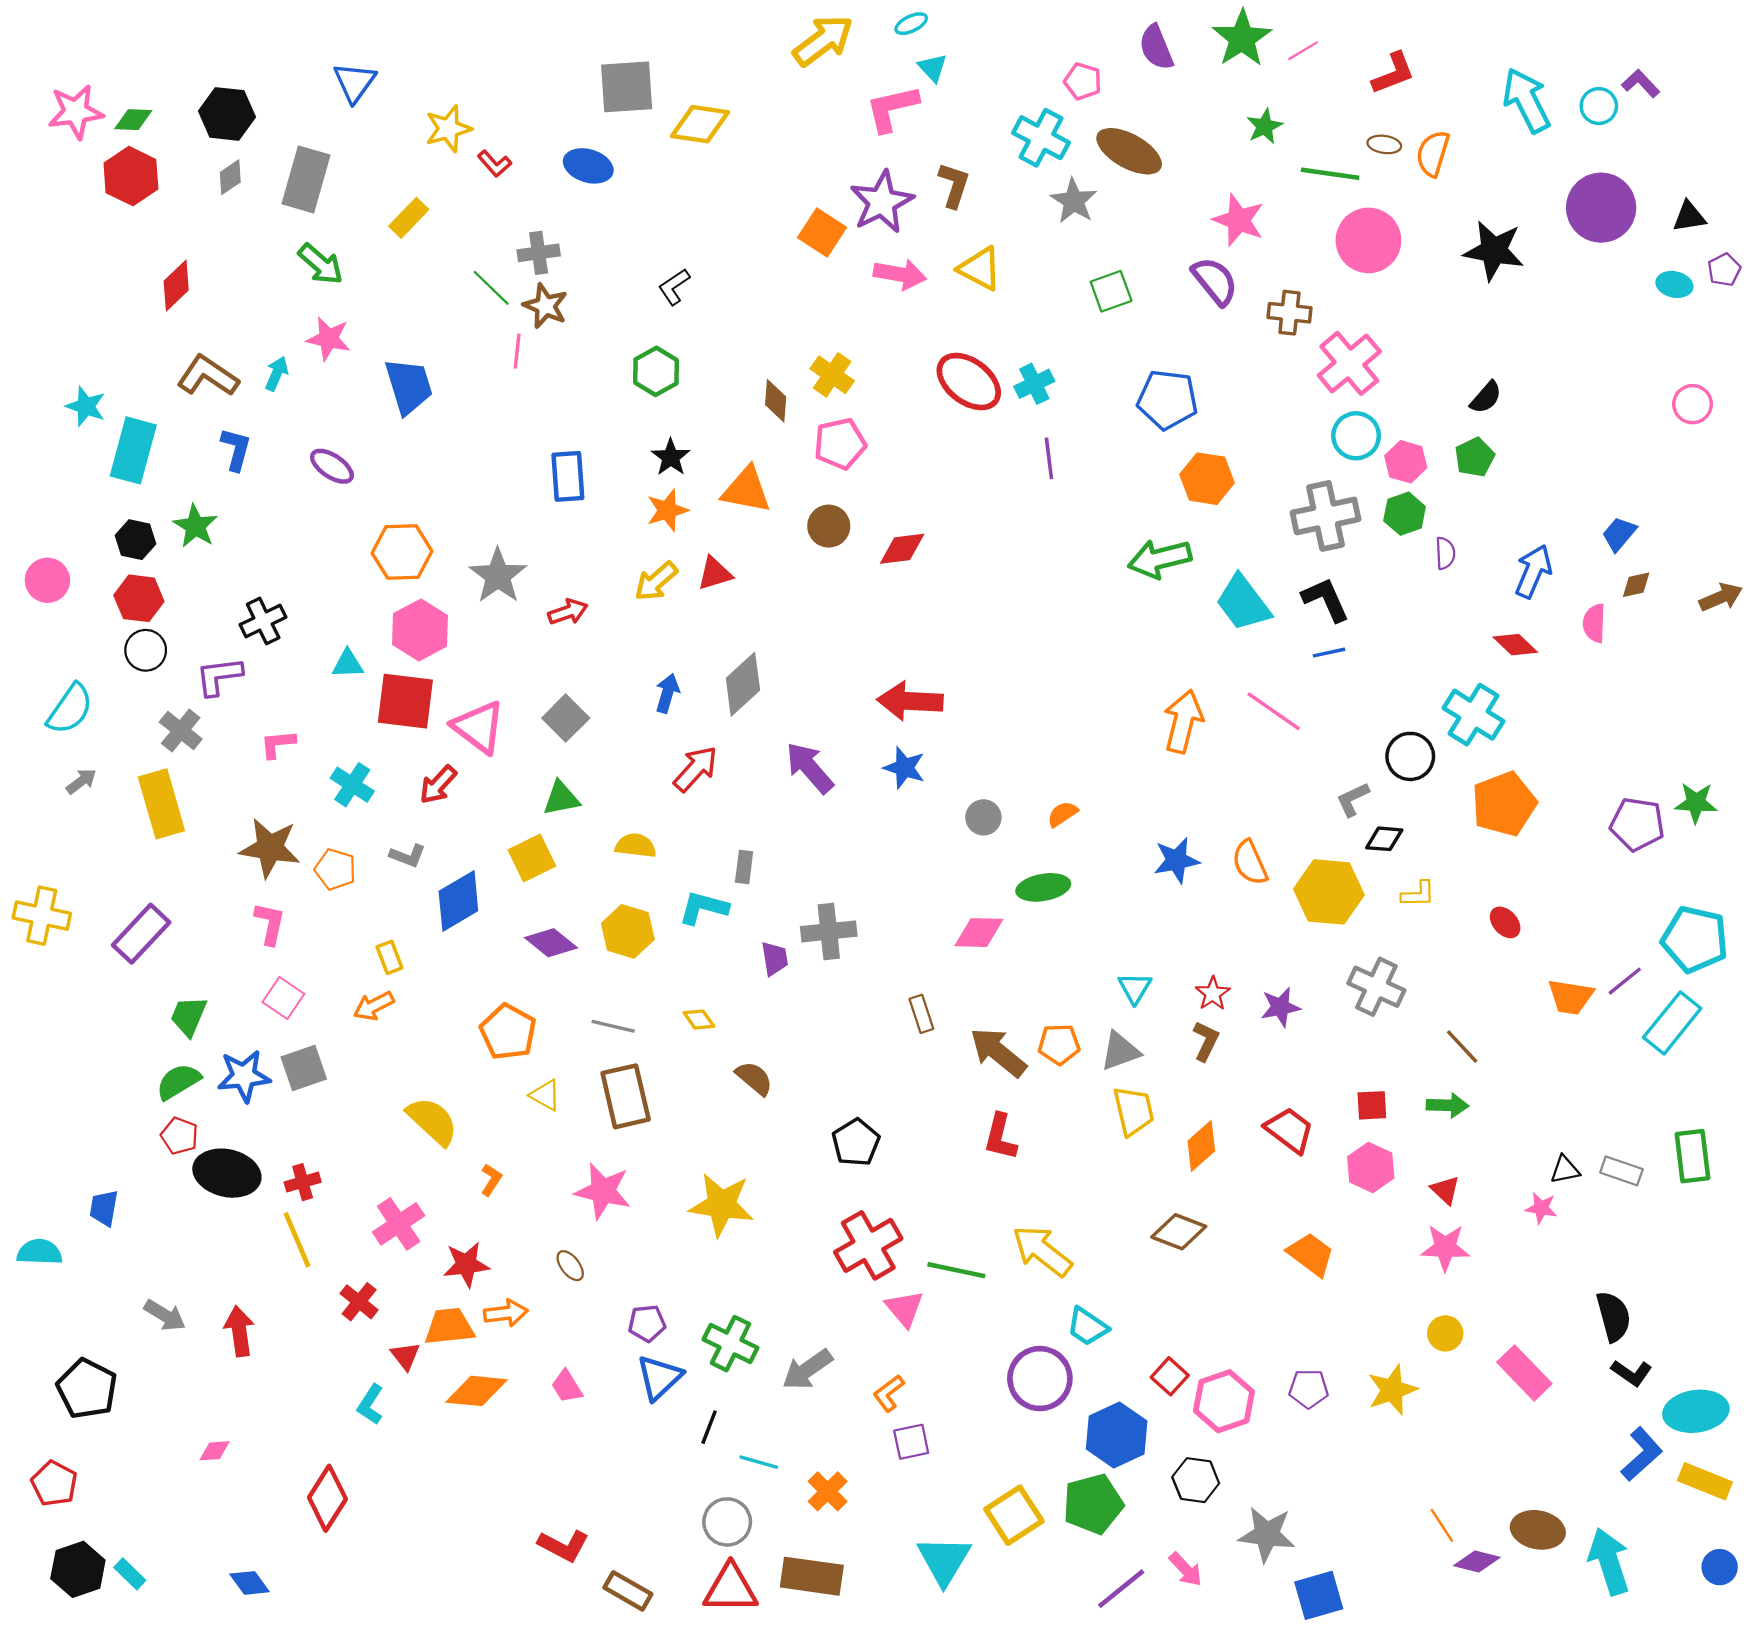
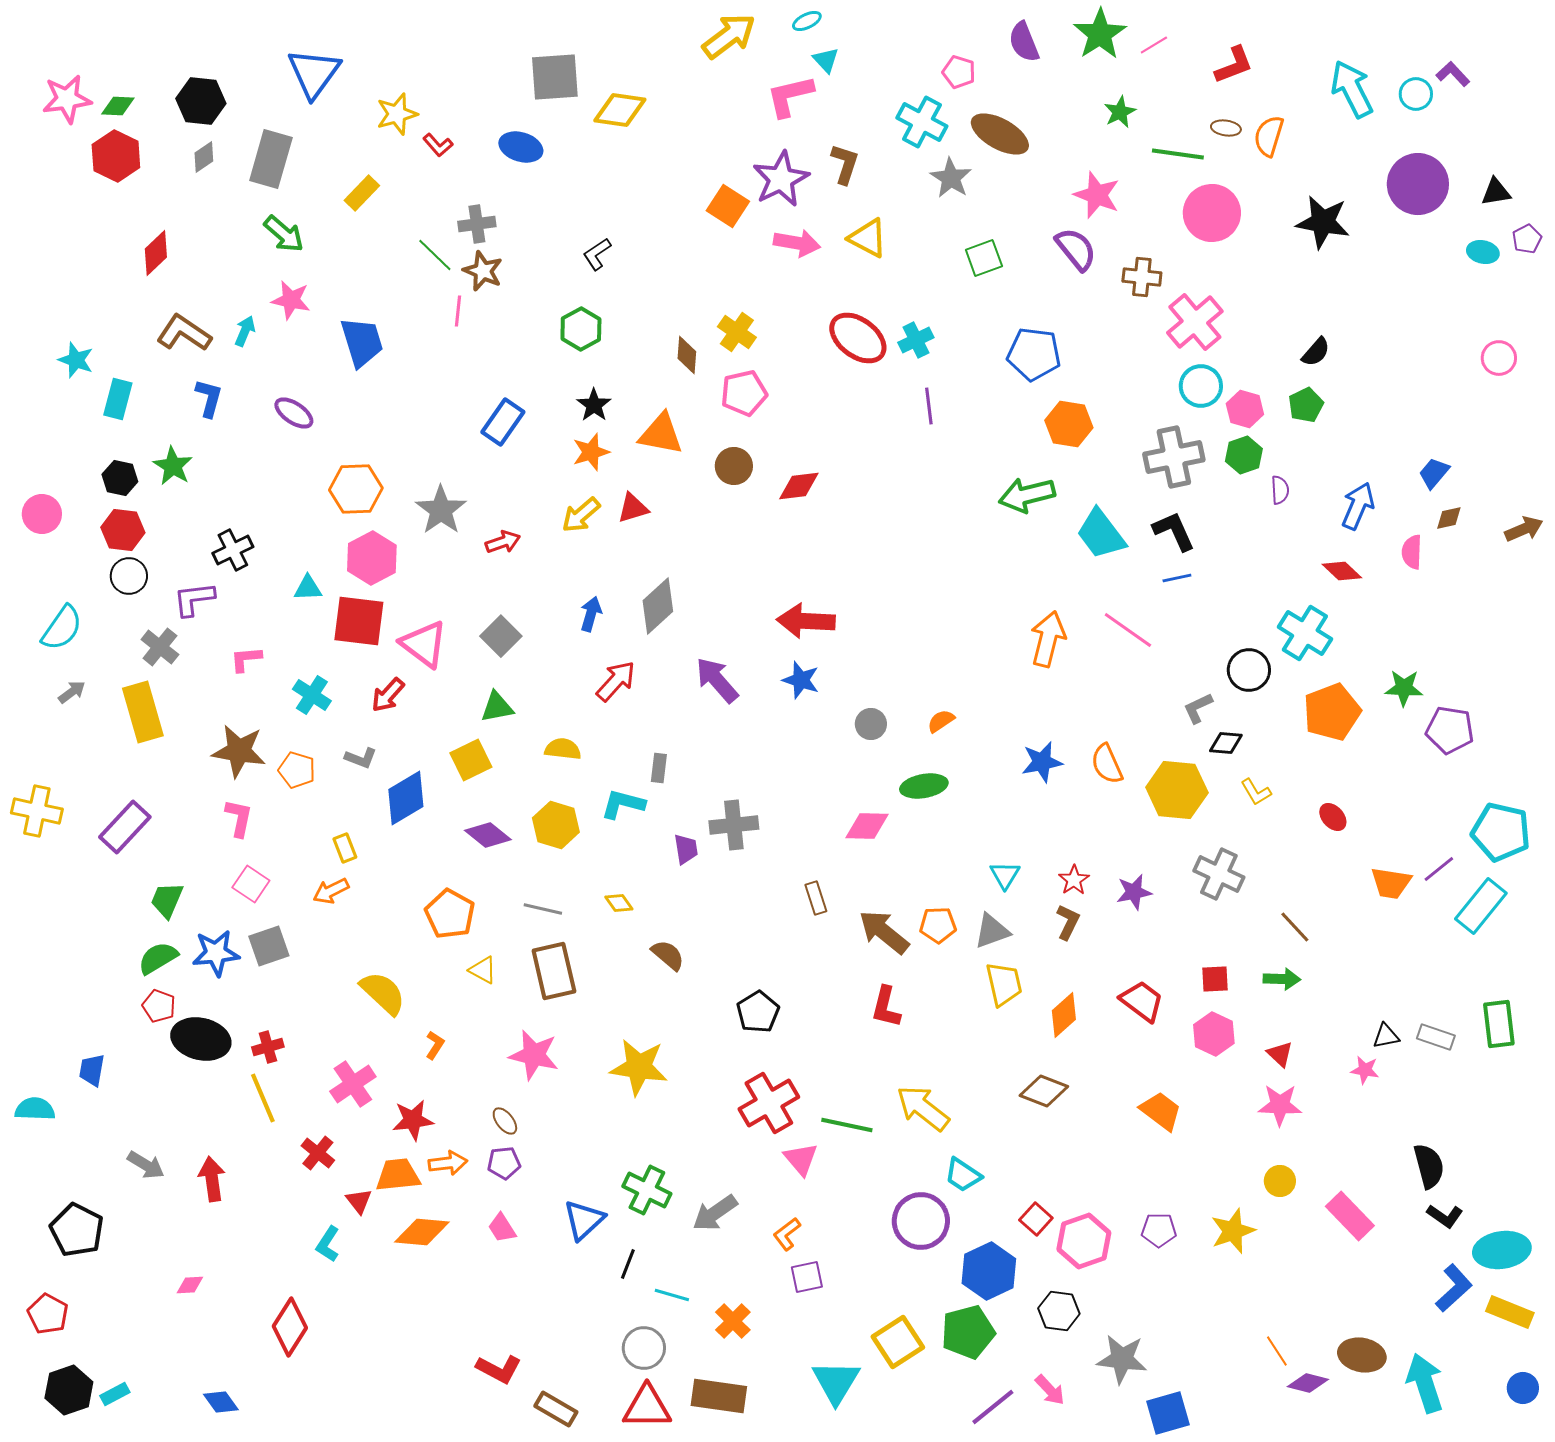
blue triangle: (355, 82) -> (314, 73), size x1.4
cyan rectangle: (133, 450) -> (118, 399), size x0.7
blue rectangle: (568, 476) -> (503, 422), turned 39
green star: (1696, 803) -> (1404, 688), moved
yellow L-shape: (1418, 894) -> (1256, 792), turned 60
purple pentagon: (647, 1323) -> (504, 1163), moved
cyan rectangle: (130, 1574) -> (115, 1394), turned -72

